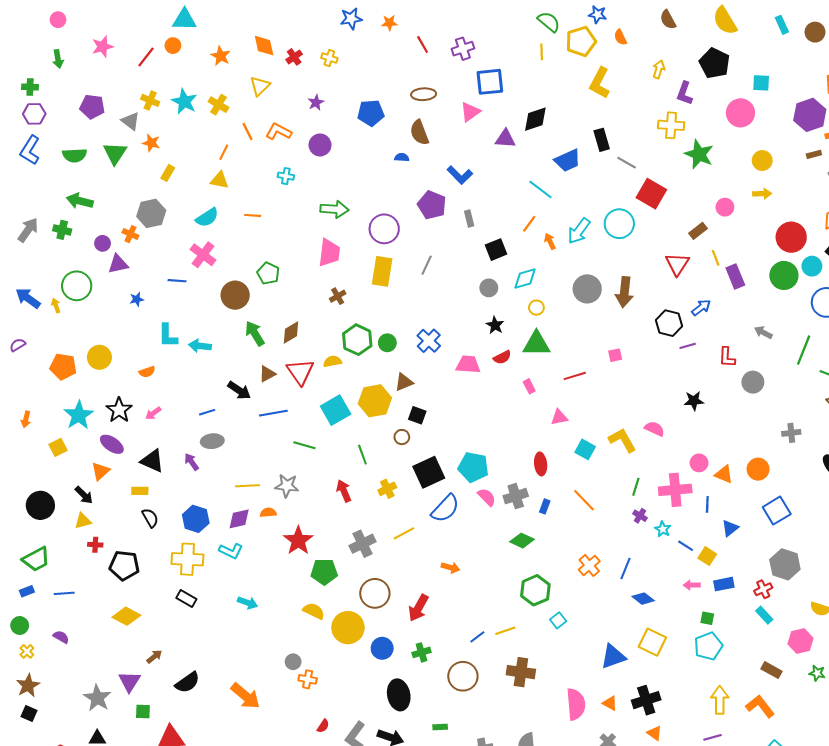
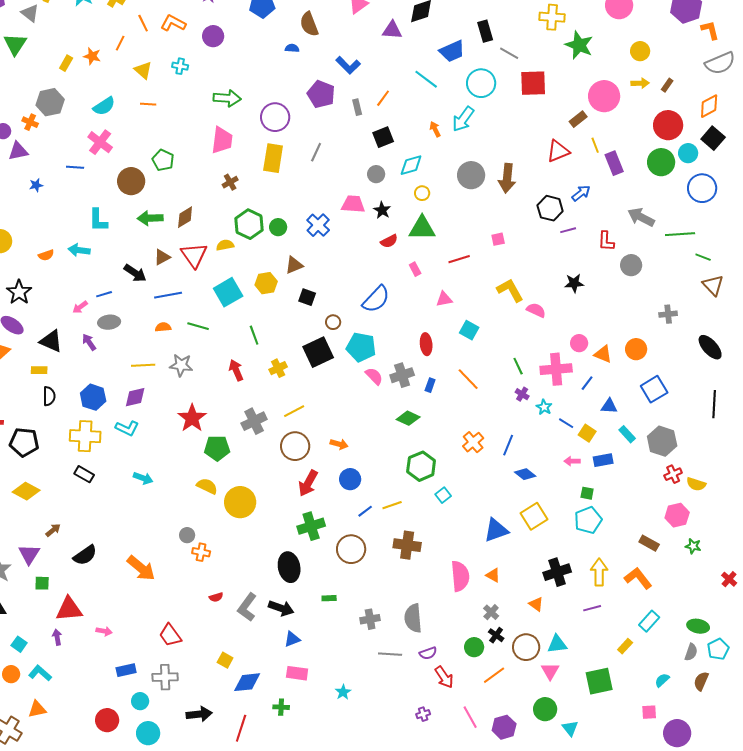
orange star: (151, 143) -> (92, 56), moved
brown rectangle: (814, 154) -> (667, 85), moved, turned -40
yellow triangle: (220, 180) -> (143, 70), moved, turned 30
red square: (651, 194) -> (533, 83), turned -32
pink circle: (725, 207) -> (604, 96), size x1.8
orange line: (529, 224) -> (383, 98), moved
cyan circle: (619, 224) -> (481, 83), moved
red triangle: (677, 264) -> (558, 151), turned 35
gray arrow: (763, 332) -> (641, 217), size x1.5
green arrow: (255, 333) -> (150, 218), turned -60
cyan L-shape: (168, 336) -> (98, 220), moved
cyan arrow: (200, 346) -> (79, 250), moved
green line: (804, 350) -> (680, 234), turned 64
pink trapezoid: (468, 365) -> (353, 204), moved
yellow hexagon: (375, 401) -> (266, 283), size x0.7
pink arrow: (153, 413) -> (80, 307), moved
brown circle: (402, 437) -> (333, 322), moved
yellow L-shape: (622, 440) -> (510, 290), moved
green line: (636, 487) -> (518, 366), turned -42
blue line: (707, 504) -> (587, 383), turned 35
blue semicircle: (445, 508) -> (376, 299), moved
orange semicircle: (268, 513) -> (163, 327), moved
black semicircle: (150, 518) -> (49, 396), turned 30
blue triangle: (730, 528) -> (609, 406), turned 42
red cross: (763, 589) -> (673, 474), moved
brown circle: (375, 593) -> (295, 446), moved
cyan rectangle: (764, 615) -> (627, 434), moved
yellow square: (652, 642) -> (534, 516), turned 32
blue circle: (382, 648) -> (350, 479), moved
green cross: (421, 652) -> (311, 526), size x1.5
black cross: (646, 700) -> (557, 572), moved
red semicircle: (323, 726) -> (216, 597), turned 40

